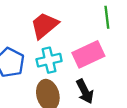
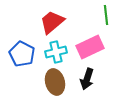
black arrow: (85, 91) -> (87, 79), turned 45

